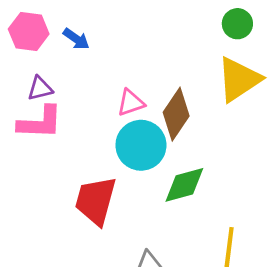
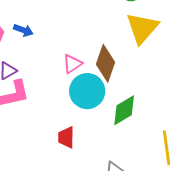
red trapezoid: (96, 201) -> (66, 137), size x0.6

